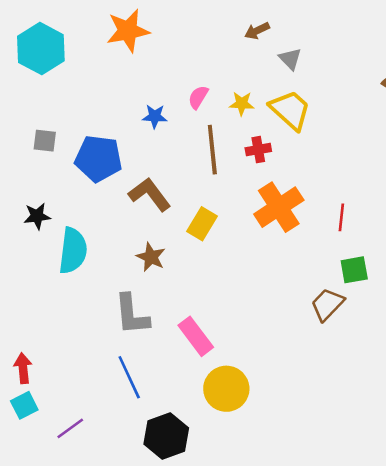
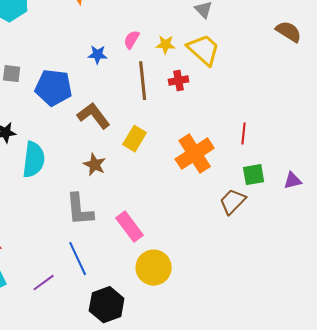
orange cross: (279, 207) -> (195, 154), moved
purple line: (70, 428) -> (44, 283), moved

